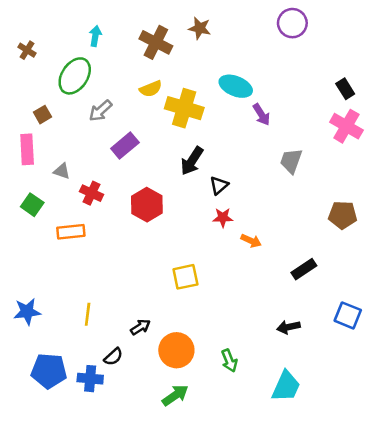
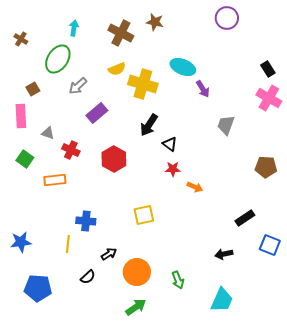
black triangle: (219, 185) -> (170, 144), turned -42
black rectangle: (304, 269) -> (245, 218), moved
blue cross: (90, 379) -> (86, 221), moved

